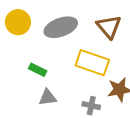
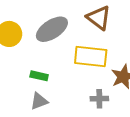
gray triangle: (48, 97) -> (39, 101), moved

